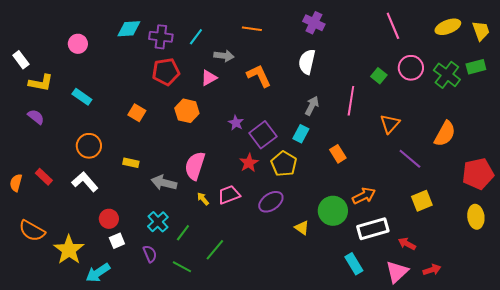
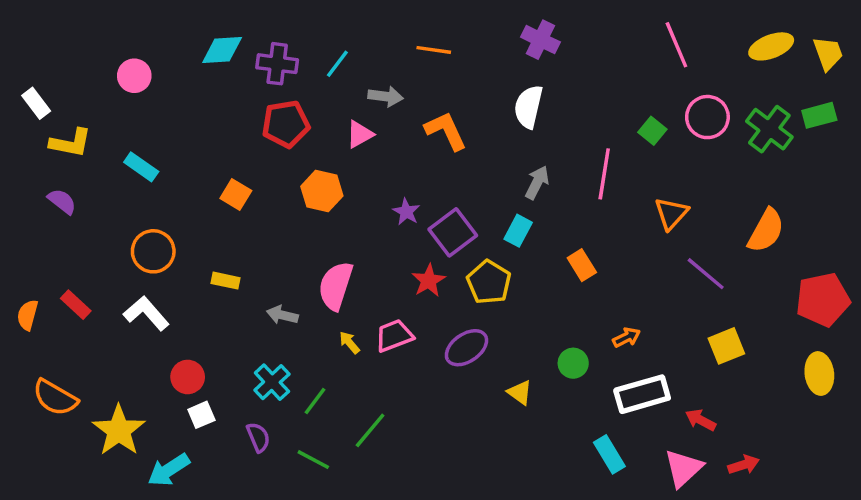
gray arrow: (164, 183) -> (282, 315), size x0.7
orange arrow: (364, 196) -> (627, 337), size x0.7
green circle: (333, 211) -> (573, 363), size x0.6

